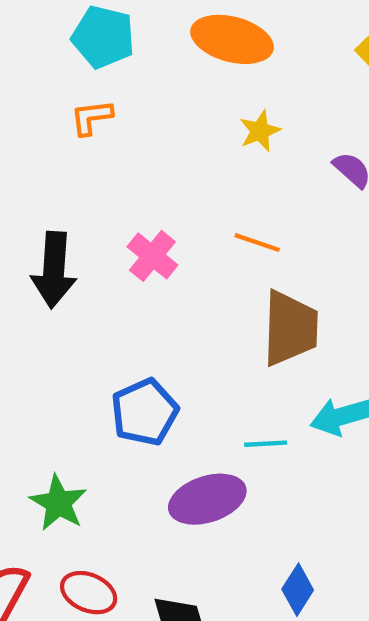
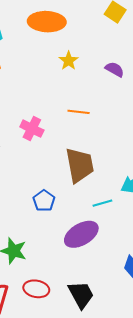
brown trapezoid: (290, 328) -> (80, 165), moved
blue pentagon: (145, 412) -> (44, 201), size x0.7

